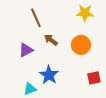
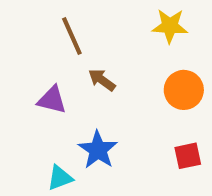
orange circle: (81, 45) -> (184, 90), moved
purple triangle: (26, 50) -> (52, 100), turned 42

